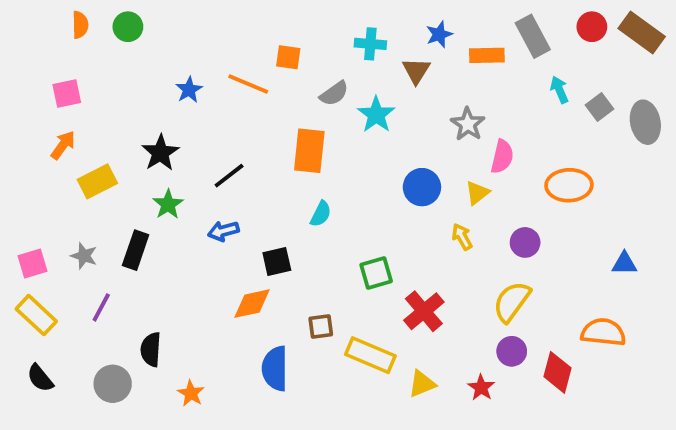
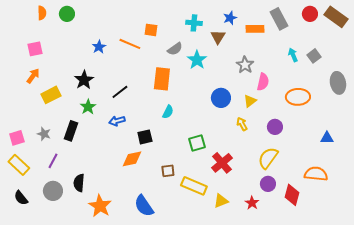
cyan arrow: (559, 90) -> (293, 55), moved
gray ellipse: (645, 122) -> (338, 83), moved
blue semicircle: (275, 368) -> (144, 206), moved, turned -35
gray circle: (113, 384) -> (53, 191), moved
orange star: (191, 393) -> (100, 206), size x1.6

